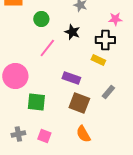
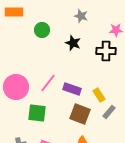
pink line: (47, 48) -> (48, 83), moved
yellow rectangle: (98, 60) -> (99, 95), moved, turned 32
gray rectangle: (108, 92) -> (109, 112), moved

